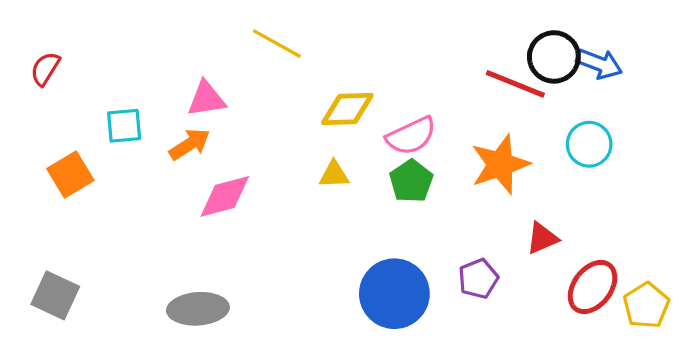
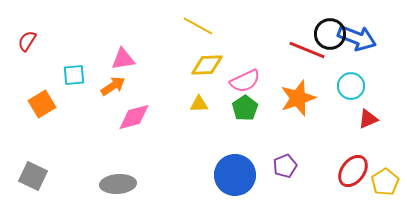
yellow line: (277, 44) -> (198, 26), moved
blue arrow: (599, 64) -> (357, 38), size x1.4
red triangle: (542, 238) -> (368, 119), moved

